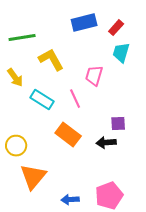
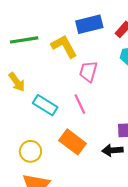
yellow L-shape: (51, 60) -> (64, 46), moved
pink trapezoid: (94, 76) -> (88, 71), moved
yellow circle: (16, 146) -> (30, 151), moved

